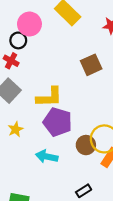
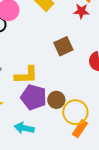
brown circle: (86, 145) -> (56, 100), moved

